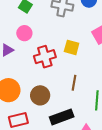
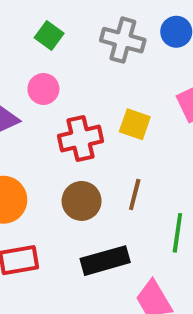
brown circle: (40, 95) -> (82, 201), moved

